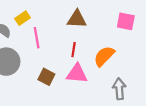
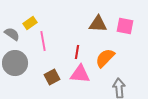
brown triangle: (77, 19) -> (98, 24), moved
brown square: (46, 77) -> (52, 77), turned 35

